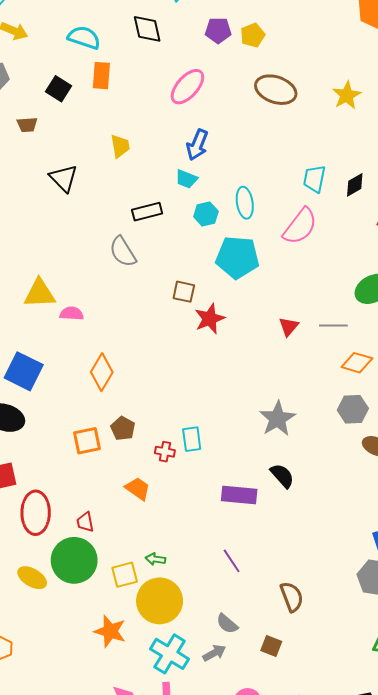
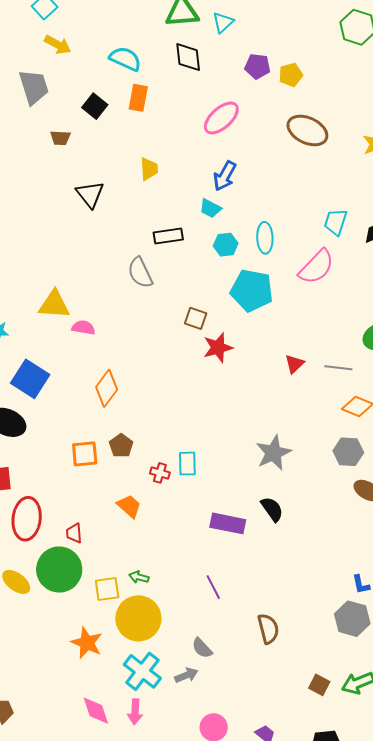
brown square: (271, 646) -> (319, 685), moved

